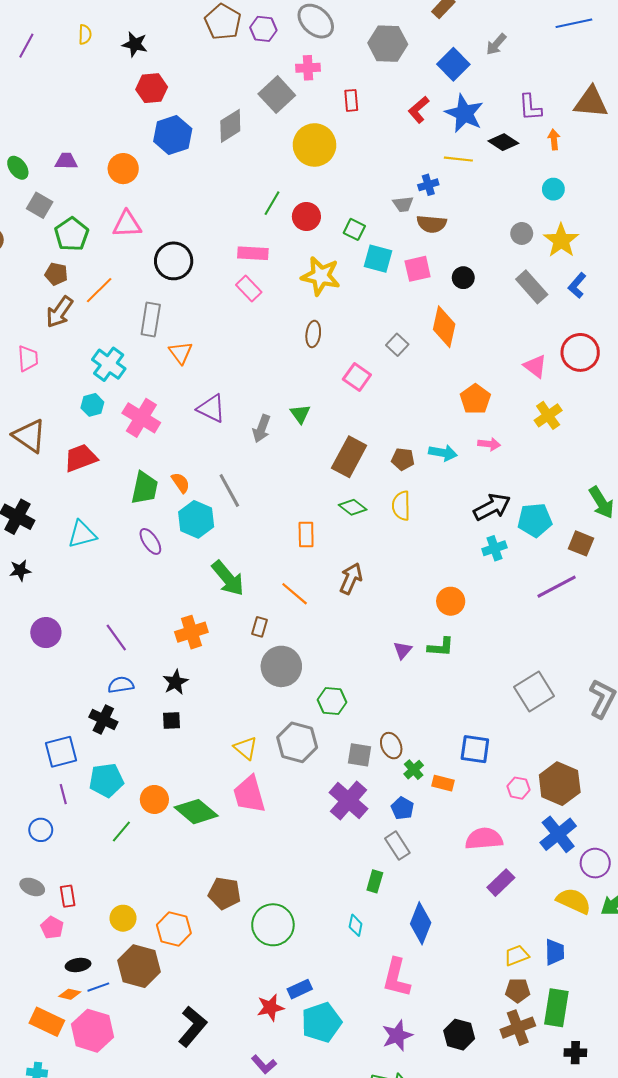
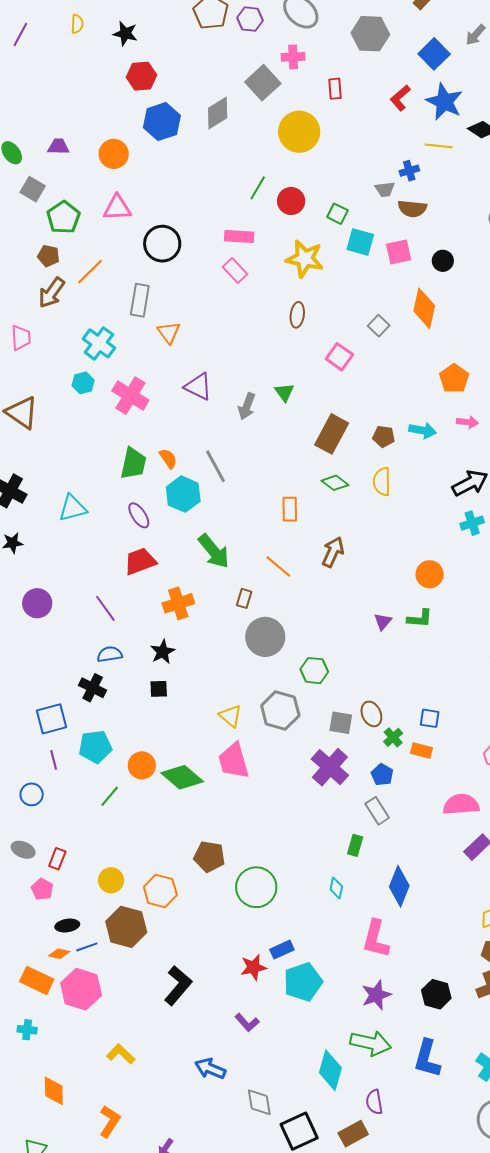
red trapezoid: (81, 458) -> (140, 561), moved
blue square: (475, 749) -> (430, 718), moved, size x0.7
red rectangle: (68, 896) -> (57, 859), turned 30

